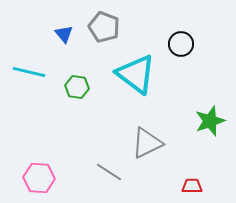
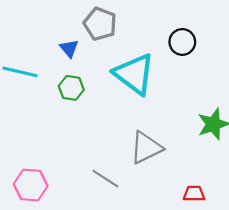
blue triangle: (64, 34) -> (69, 48), moved

